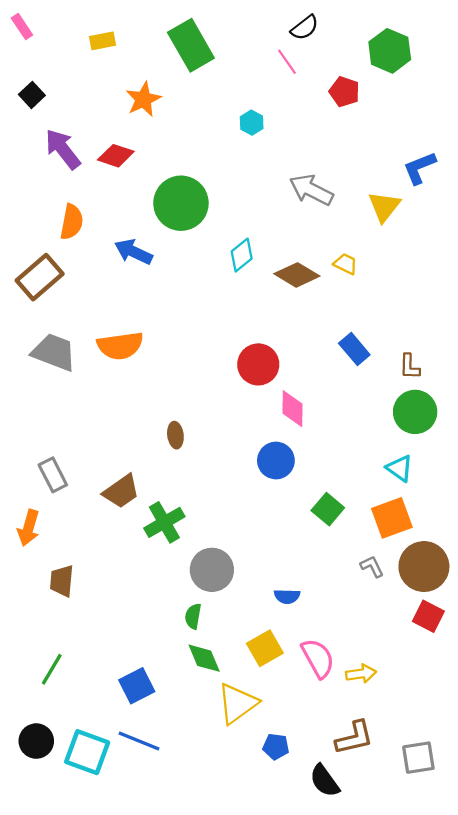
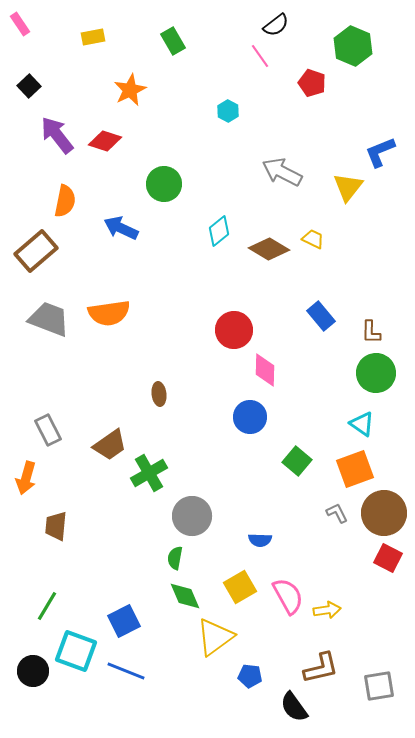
green rectangle: (191, 45) -> (173, 41), size x0.6
green circle: (181, 203) -> (164, 184), size x0.7
cyan square: (87, 752) -> (76, 651), moved

